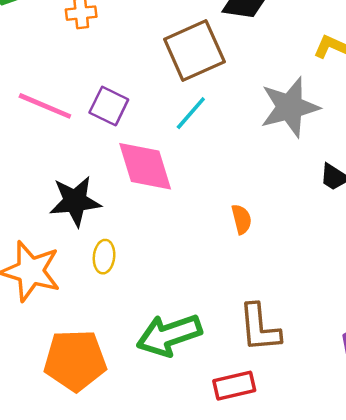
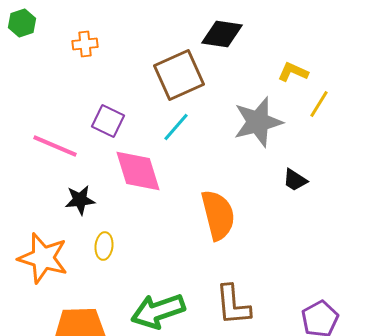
pink line: (45, 106) -> (55, 146), moved
black star: (75, 201) -> (80, 200), size x0.7
orange semicircle: (241, 219) -> (218, 215), size x2.0

